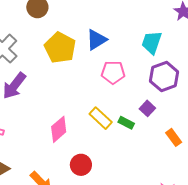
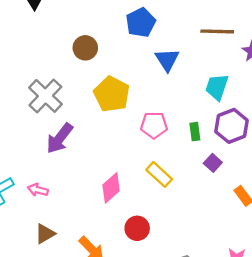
blue triangle: (96, 40) -> (167, 60), moved, turned -30
pink pentagon: (113, 72) -> (154, 125), moved
green rectangle: (126, 123) -> (195, 132), moved, turned 56

